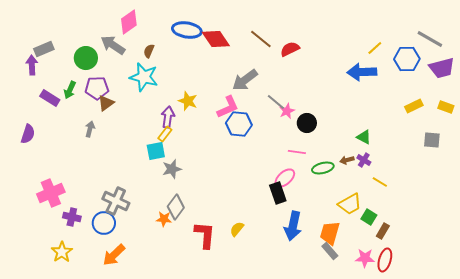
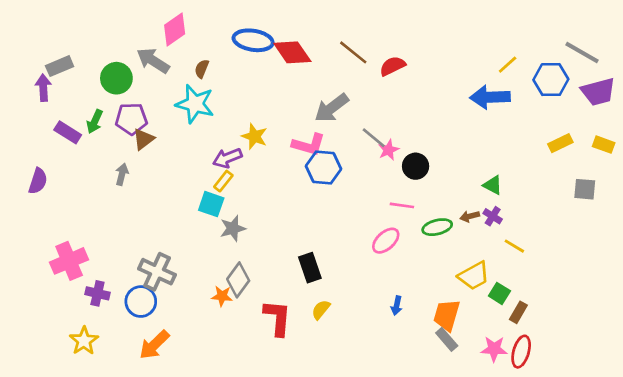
pink L-shape: (228, 107) -> (309, 145), turned 40
purple arrow: (168, 117) -> (227, 158), turned -120
cyan square: (156, 151) -> (211, 204), turned 30
black rectangle: (278, 193) -> (310, 268), moved
blue arrow: (293, 226) -> (397, 306), size x0.5

